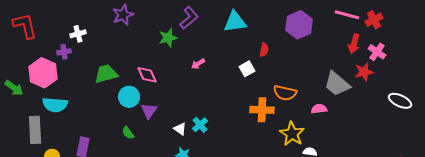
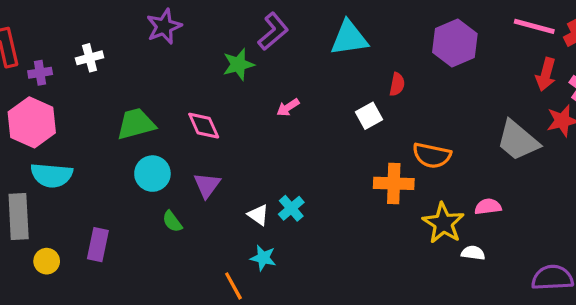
purple cross: (64, 52) -> (40, 73), moved
cyan circle: (129, 97) -> (152, 174), moved
pink semicircle: (319, 109) -> (488, 207), moved

